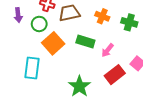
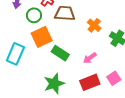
green rectangle: (85, 41) -> (60, 53), moved

